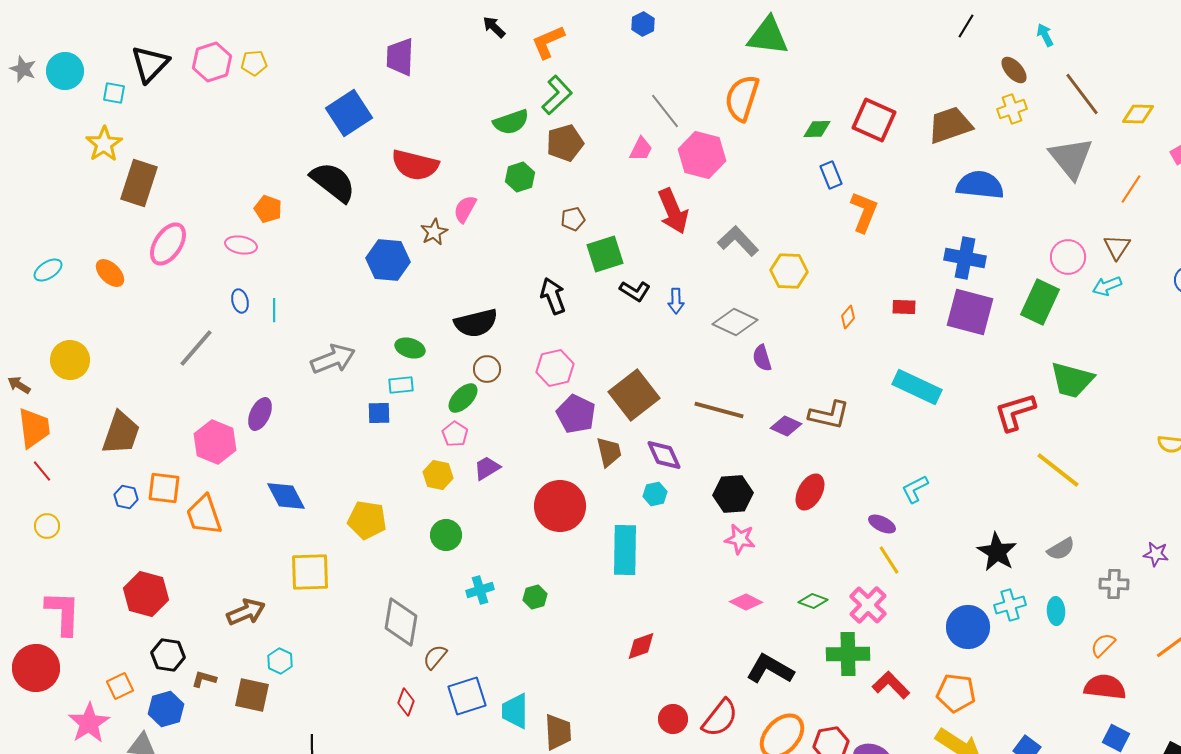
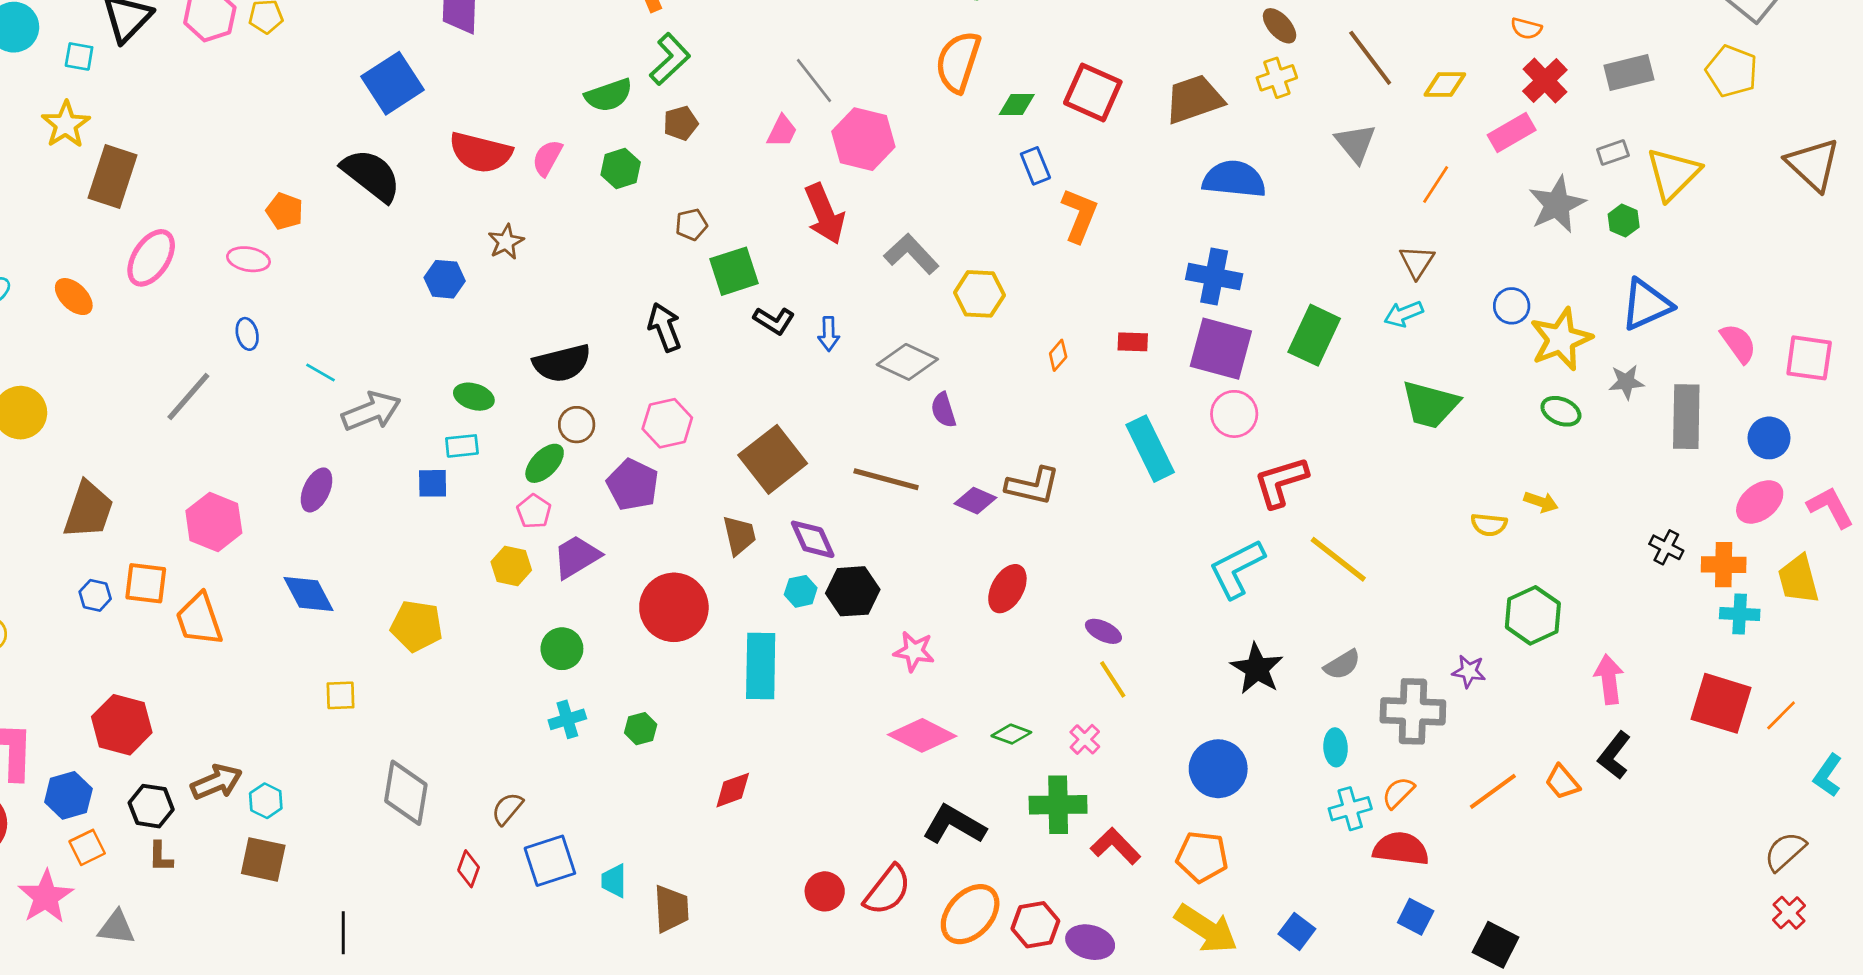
orange semicircle: (742, 98) -> (958, 62), moved
brown pentagon: (565, 143) -> (681, 123), size x0.7
gray triangle: (1071, 158) -> (1356, 143), size x0.7
pink semicircle: (465, 209) -> (547, 158), moved
pink circle: (1068, 257) -> (1234, 414), moved
blue hexagon: (388, 260) -> (445, 279), size x0.7
cyan line: (274, 310) -> (321, 373), moved, turned -60
green trapezoid: (1072, 380) -> (1430, 405), moved
cyan rectangle: (917, 387) -> (1150, 449), turned 39
purple ellipse: (260, 414) -> (317, 490), moved
purple pentagon: (576, 414) -> (633, 485), moved
purple trapezoid: (487, 468) -> (577, 557), size x1.4
cyan L-shape: (915, 489) -> (1237, 569), moved, size x1.6
black hexagon: (733, 494) -> (853, 591), moved
green circle: (446, 535) -> (562, 649), moved
yellow square: (310, 572) -> (341, 695), size x0.6
gray cross: (1114, 584) -> (1413, 711), size x1.6
pink diamond: (746, 602) -> (922, 735), size x1.5
pink cross: (868, 605) -> (1085, 739), size x0.6
cyan cross: (1010, 605) -> (1350, 809), moved
brown arrow: (246, 612) -> (216, 782), moved
gray diamond: (401, 622) -> (406, 793), moved
red diamond: (641, 646) -> (733, 790), moved
cyan hexagon: (280, 661) -> (266, 801), moved
brown L-shape: (204, 679) -> (160, 857), moved, turned -105
blue hexagon: (166, 709) -> (68, 795), moved
cyan trapezoid: (515, 711) -> (614, 881), size x0.7

